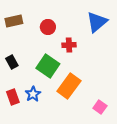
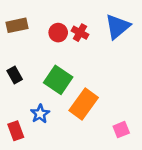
red cross: (69, 45) -> (80, 33), moved, turned 32
red rectangle: (13, 97) -> (16, 131), moved
pink square: (100, 107) -> (121, 130), turned 32

